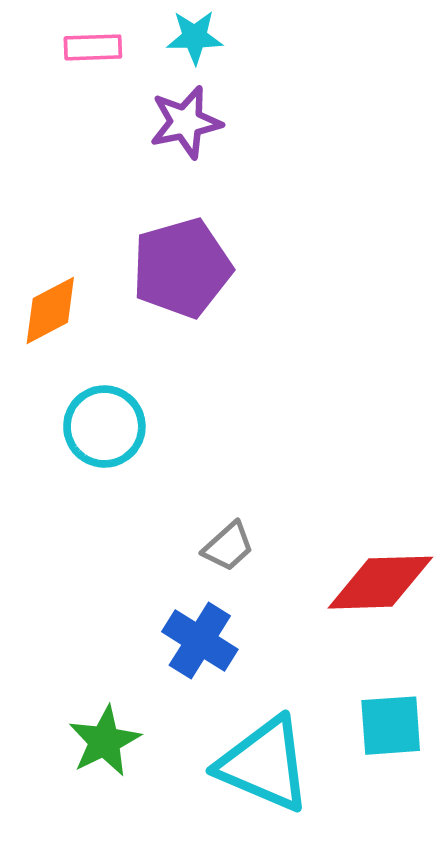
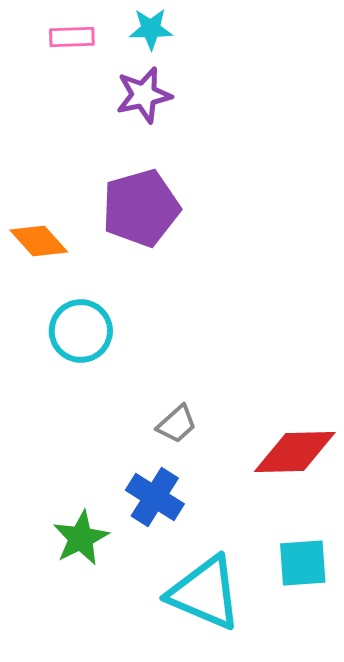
orange diamond: (50, 310) -> (39, 241), turned 76
green star: (104, 741) -> (81, 538), moved

